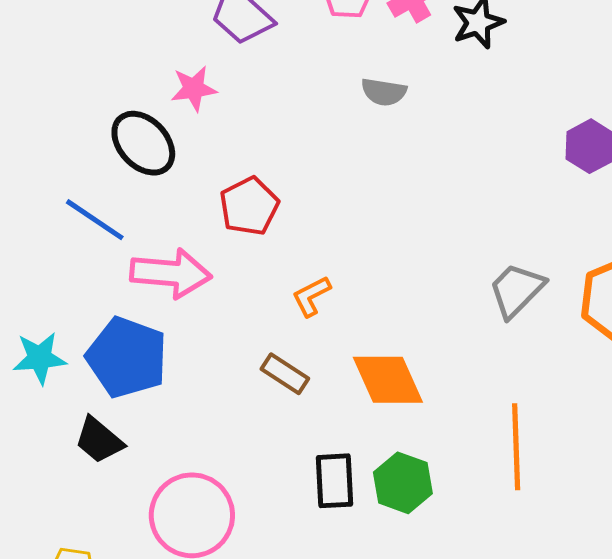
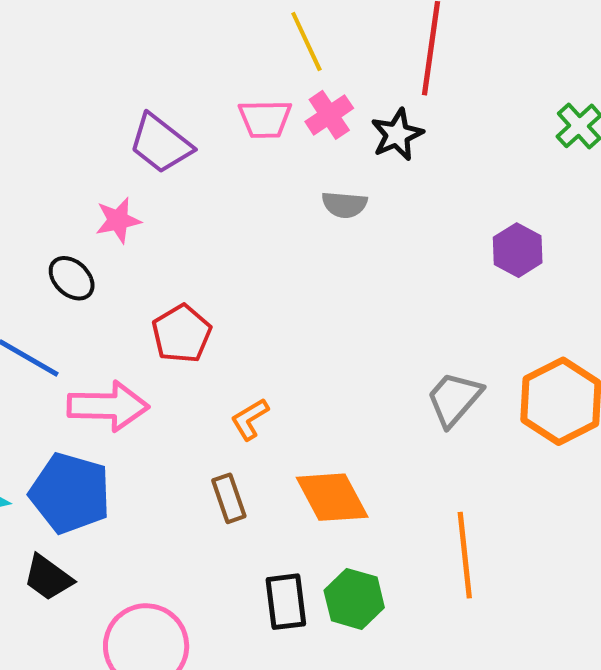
gray semicircle: (384, 92) -> (344, 205), moved
black ellipse: (143, 143) -> (72, 278), size x0.7
brown rectangle: (285, 374) -> (229, 498), turned 42

